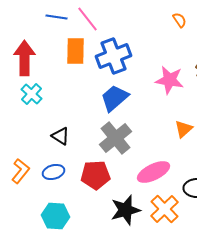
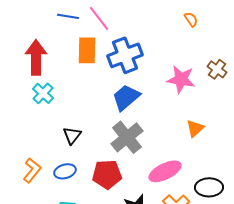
black triangle: (60, 136) -> (72, 135), turned 36

